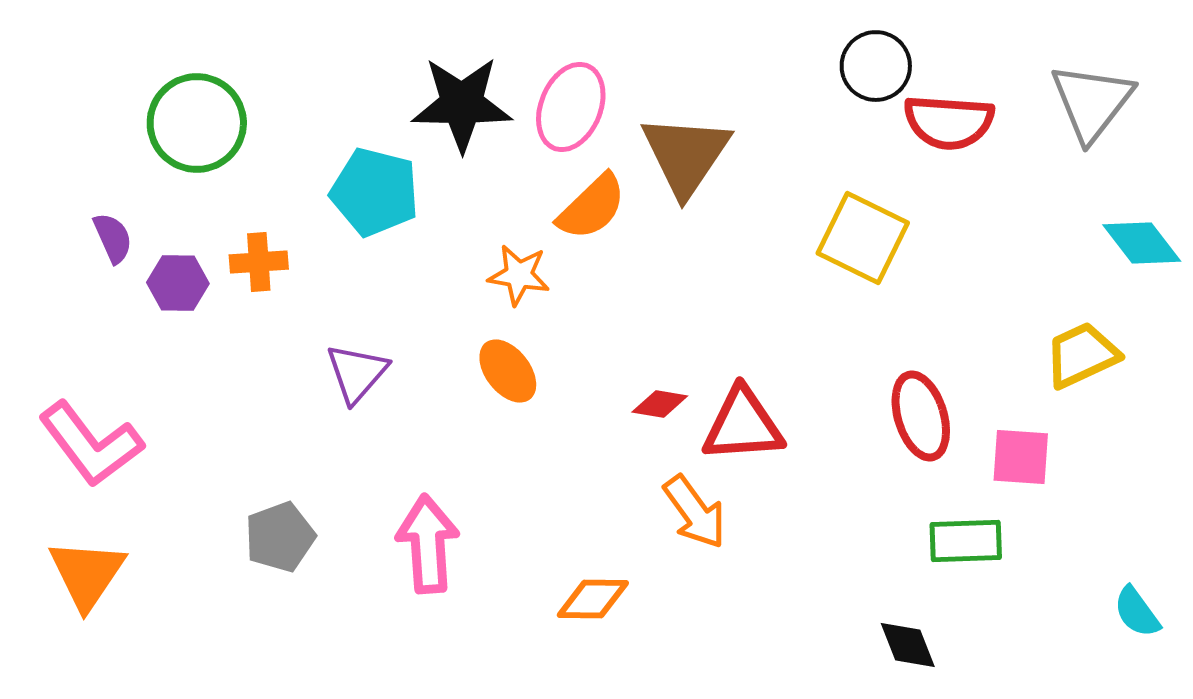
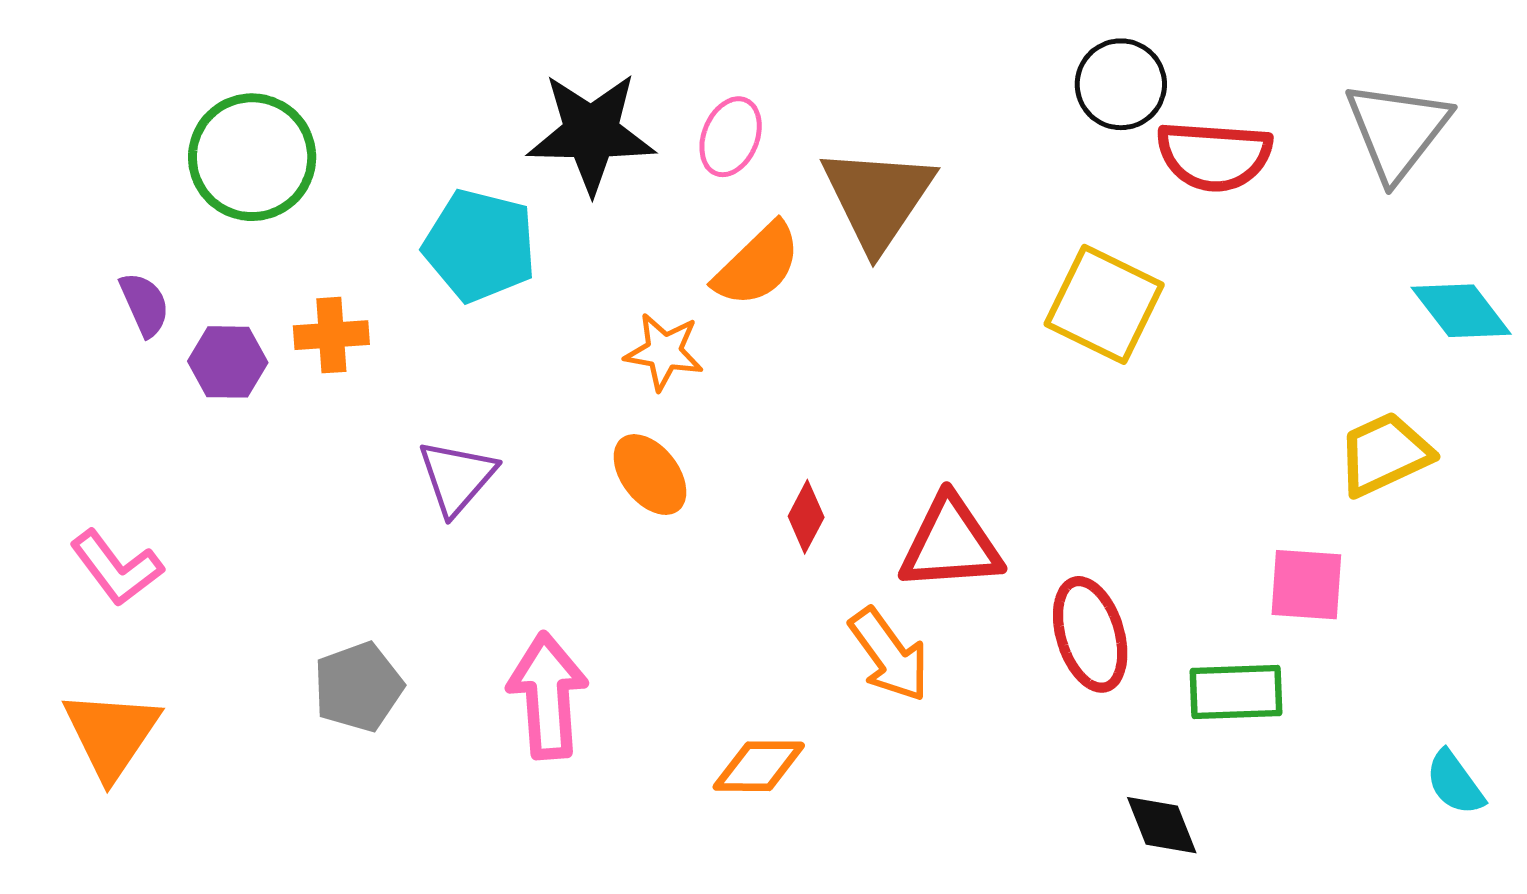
pink ellipse: (571, 107) -> (731, 137), size x0.7
red diamond: (660, 404) -> (806, 517), moved, turned -72
red ellipse: (921, 416) -> (1090, 634), moved
pink L-shape: (91, 444) -> (116, 568), size x0.7

